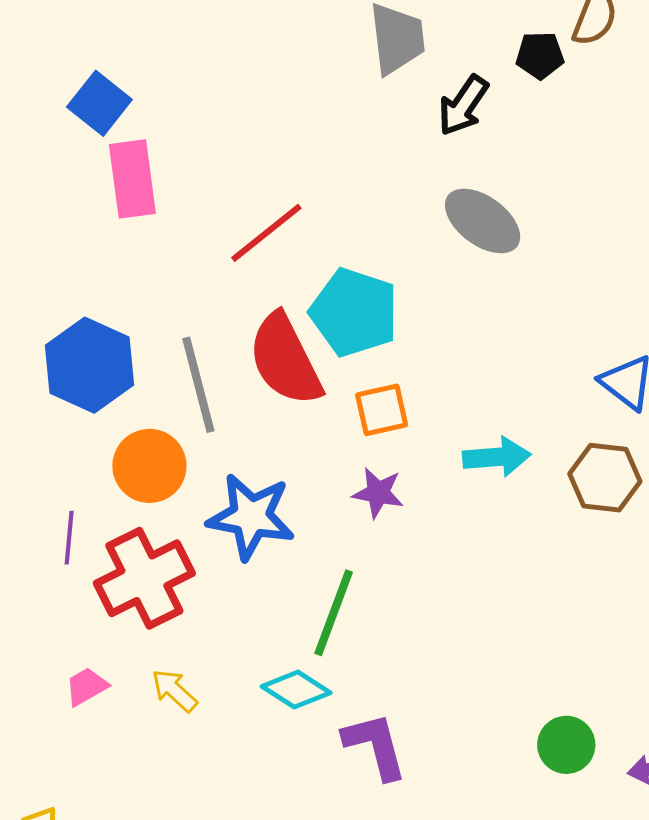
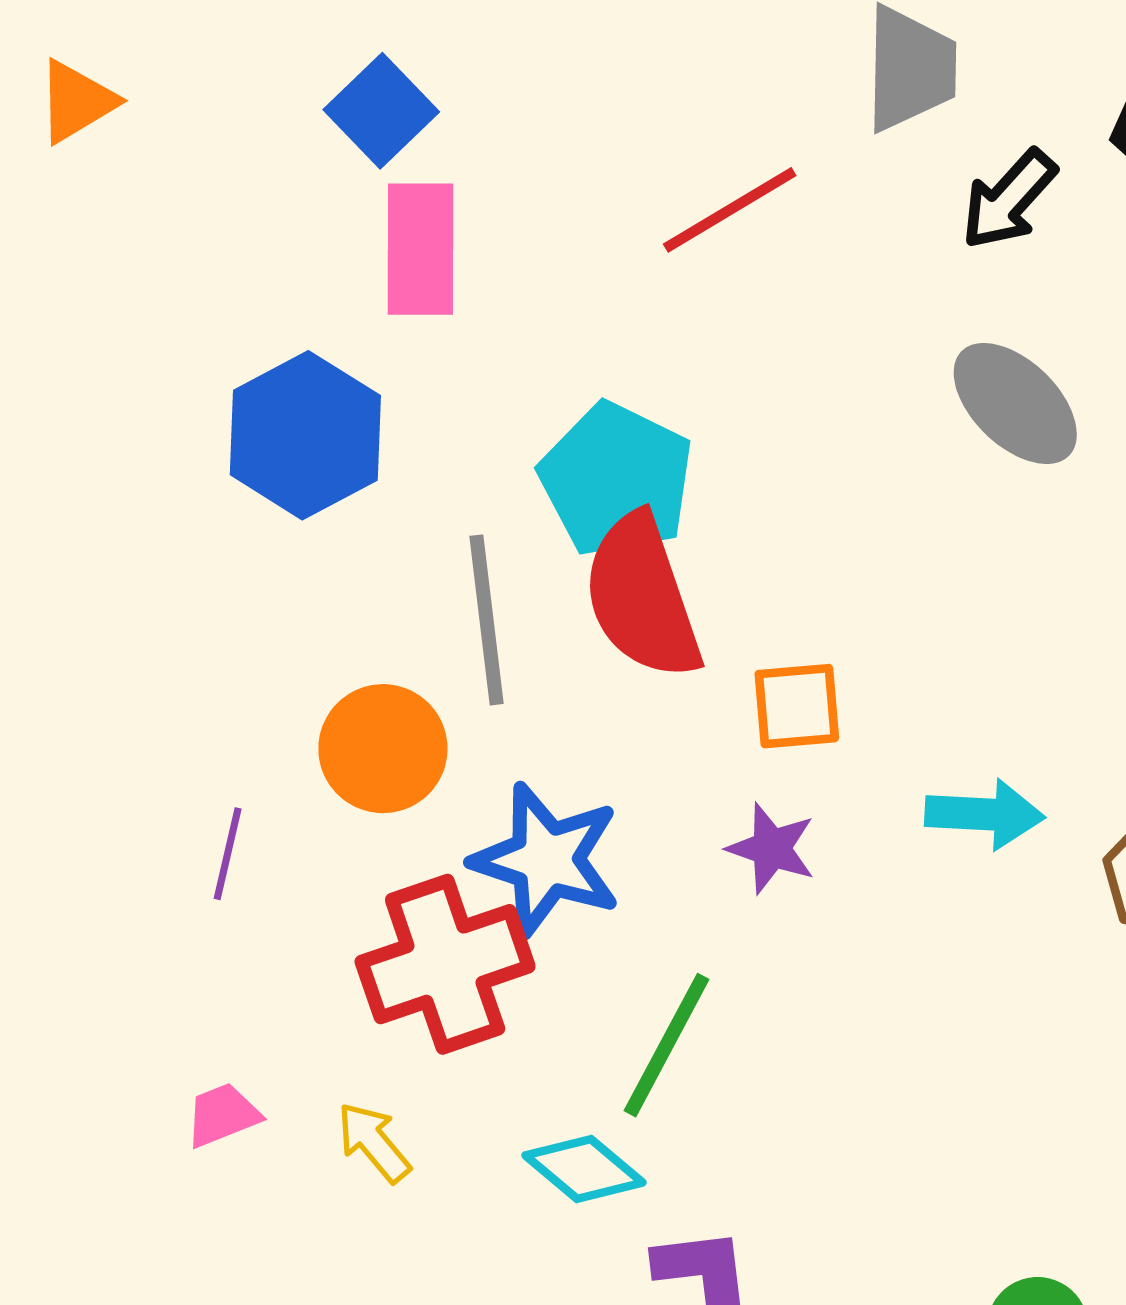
red line: (266, 233) -> (730, 210), moved
cyan pentagon: (354, 312) -> (616, 479), moved
blue hexagon: (89, 365) -> (305, 435), moved
red cross: (144, 578) -> (445, 964), moved

